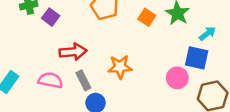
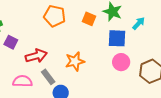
purple square: (51, 17) -> (11, 42), moved
blue square: (197, 58) -> (117, 38), moved

